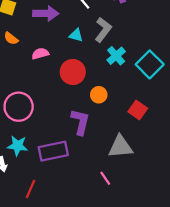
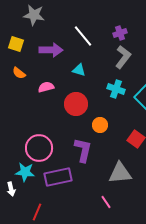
gray L-shape: (103, 30) -> (123, 57), moved
cyan cross: (116, 56) -> (116, 89), turned -30
pink circle: (19, 107) -> (39, 148), moved

